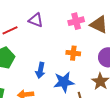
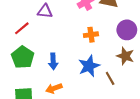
blue arrow: (40, 70) -> (53, 61), moved

